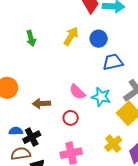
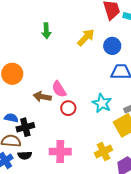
pink semicircle: (77, 92) -> (59, 89), moved
red circle: (71, 118) -> (68, 108), moved

